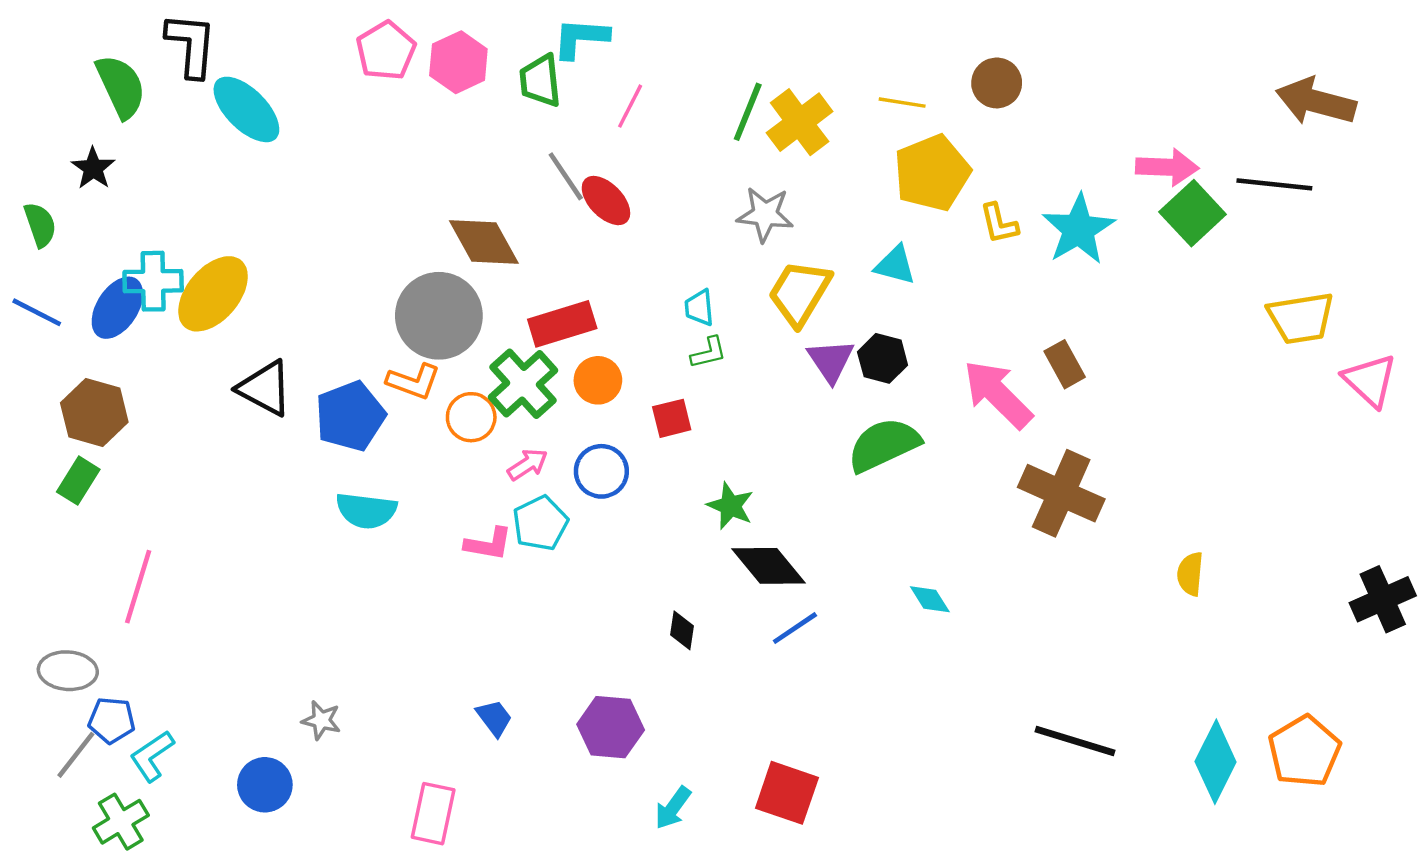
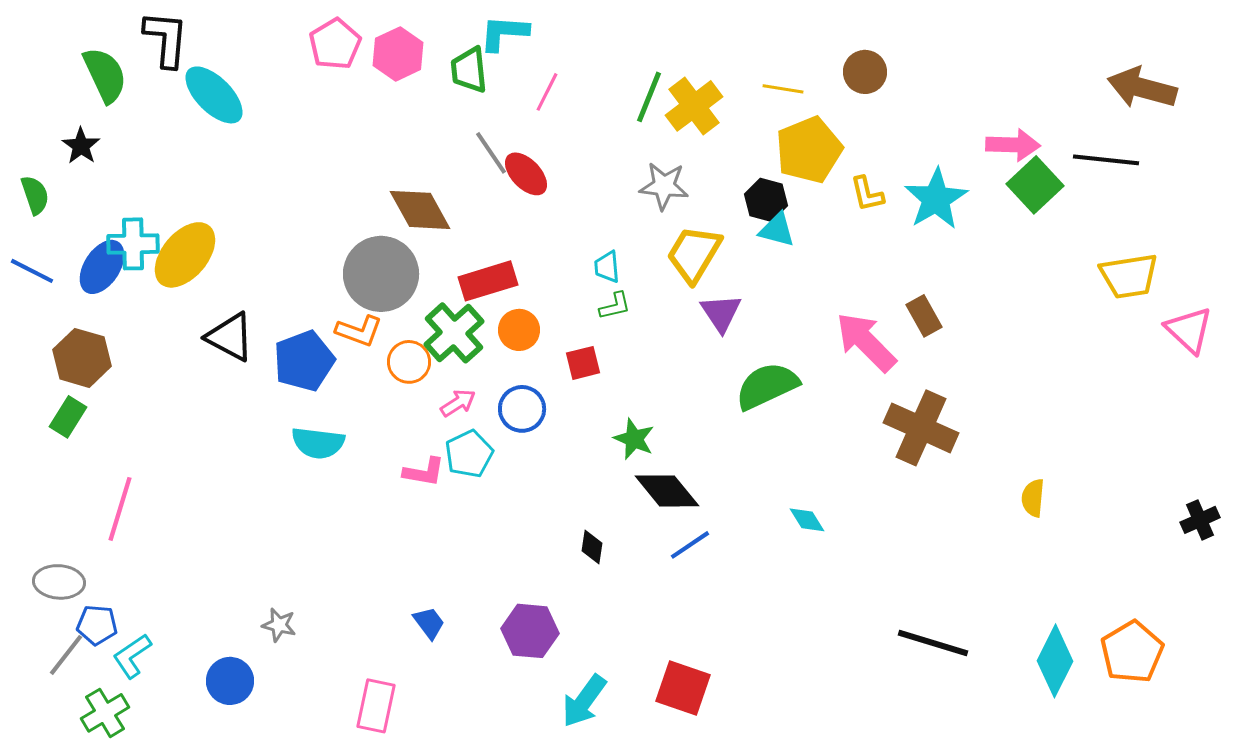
black hexagon: (883, 358) -> (766, 200), moved
black cross: (1383, 599) -> (1200, 520), size x0.7
cyan arrow: (673, 808) -> (584, 701), size x1.4

